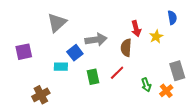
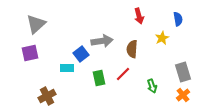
gray triangle: (57, 23) -> (36, 24), moved
red arrow: (136, 29) -> (139, 16), moved
orange cross: (166, 91) -> (183, 95), moved

